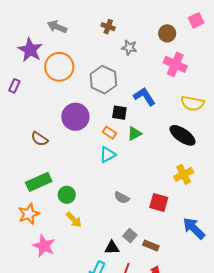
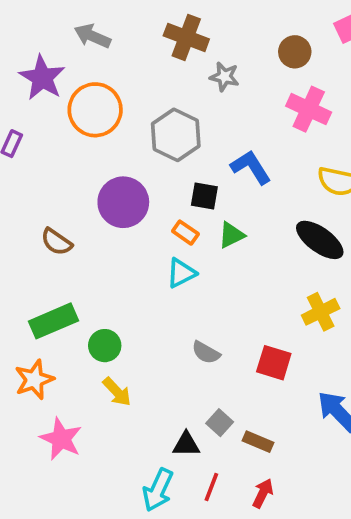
brown cross: (108, 27) -> (186, 37), size x1.6

